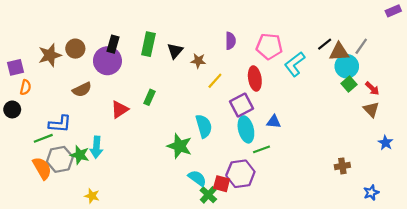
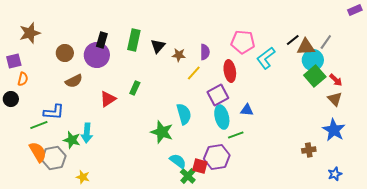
purple semicircle: (230, 41) -> (205, 52), moved
brown circle: (75, 49) -> (65, 53), moved
brown star: (50, 55) -> (30, 33), moved
green square: (349, 84) -> (315, 76), size x1.5
blue star: (386, 143) -> (334, 130), moved, size x1.6
gray hexagon: (60, 159) -> (54, 158), moved

